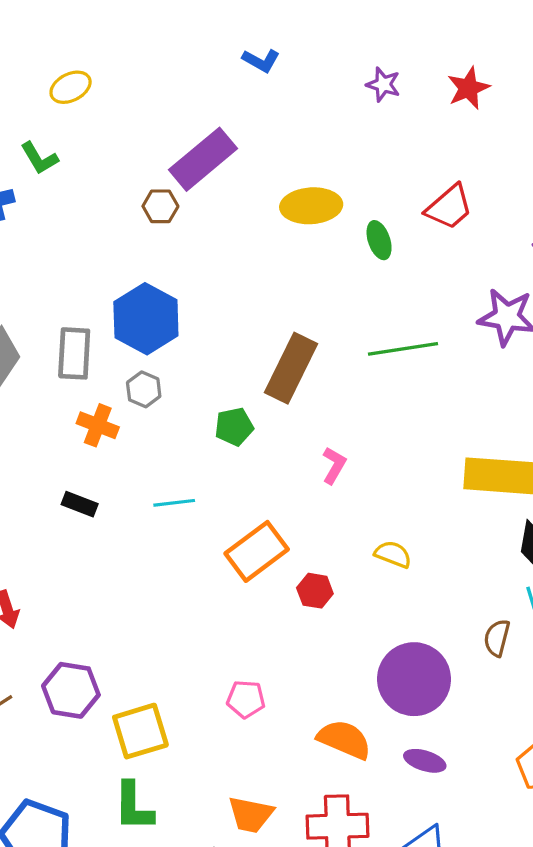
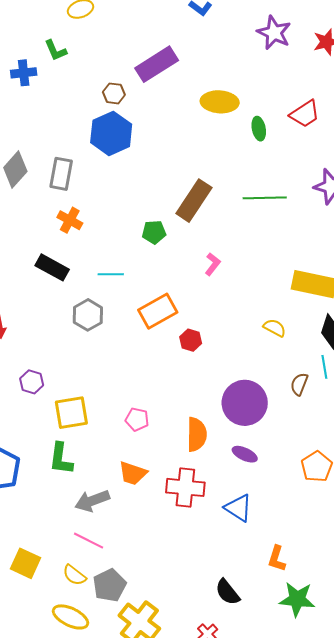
purple star: (383, 84) -> (274, 33), size x1.6
brown hexagon: (160, 206) -> (114, 93), moved
blue hexagon: (146, 319) -> (111, 133), moved
gray hexagon: (144, 389) -> (88, 315), moved, size x1.4
black rectangle: (80, 504) -> (52, 267), size x1.5
yellow semicircle: (393, 554) -> (275, 328), moved
purple hexagon: (71, 690) -> (32, 382), size x0.7
pink pentagon: (246, 699) -> (137, 419), moved
orange semicircle: (344, 739) -> (197, 434), turned 60

